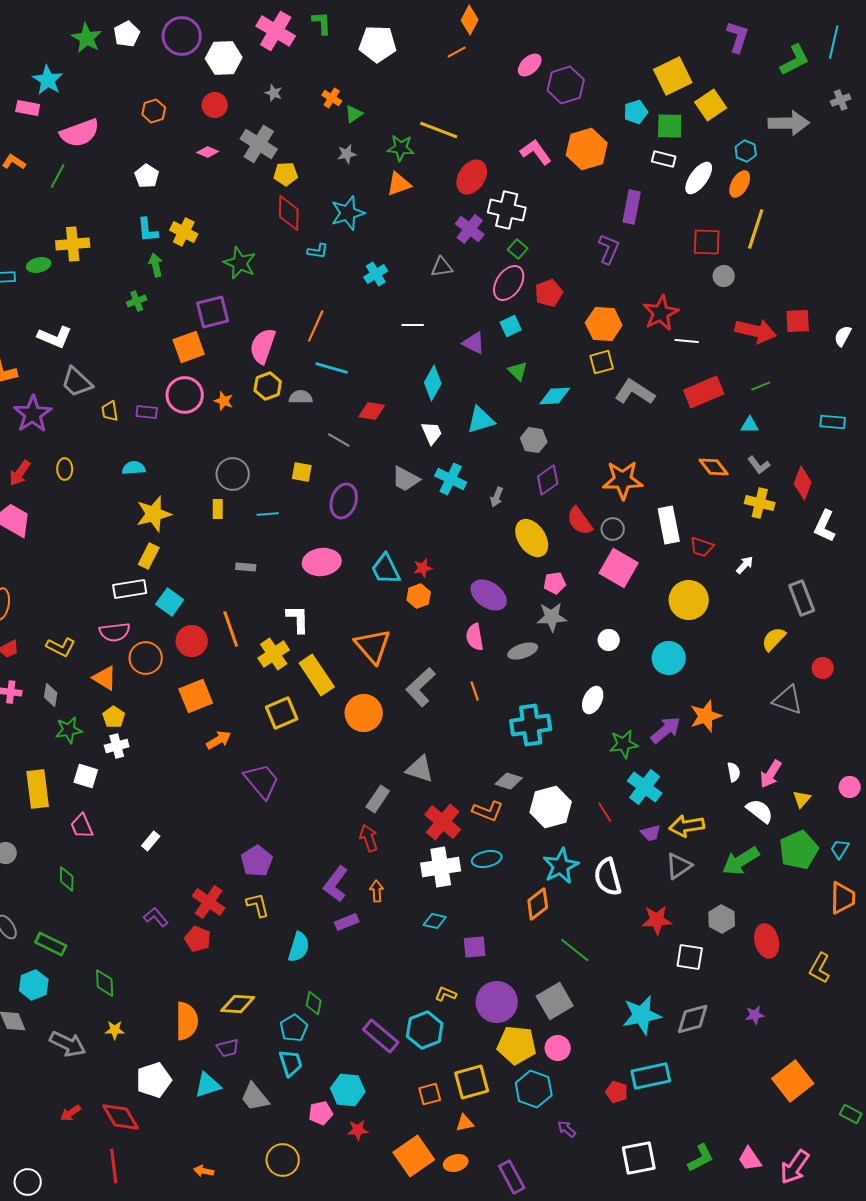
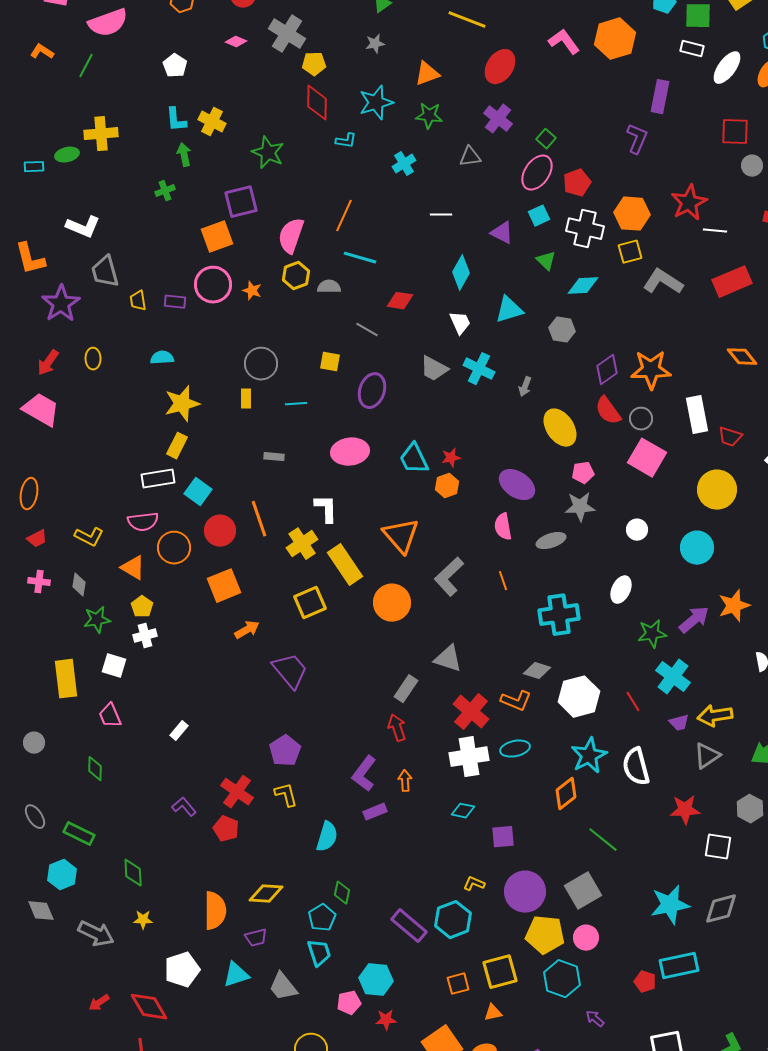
green star: (401, 148) -> (429, 116), moved
white cross: (507, 210) -> (585, 229), moved
gray trapezoid: (77, 382) -> (105, 272), turned 32
purple diamond: (548, 480) -> (607, 370), moved

